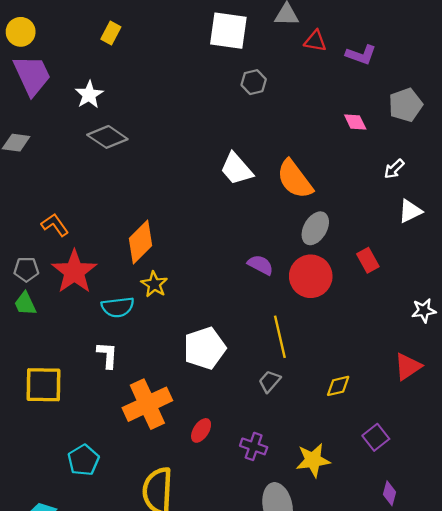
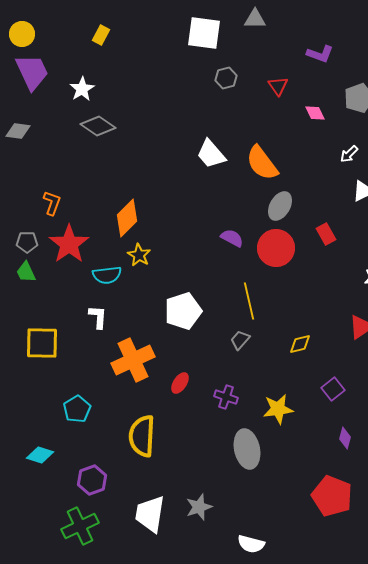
red triangle: (315, 41) -> (278, 86), moved, turned 45
orange L-shape: (55, 225) -> (52, 203), turned 55

